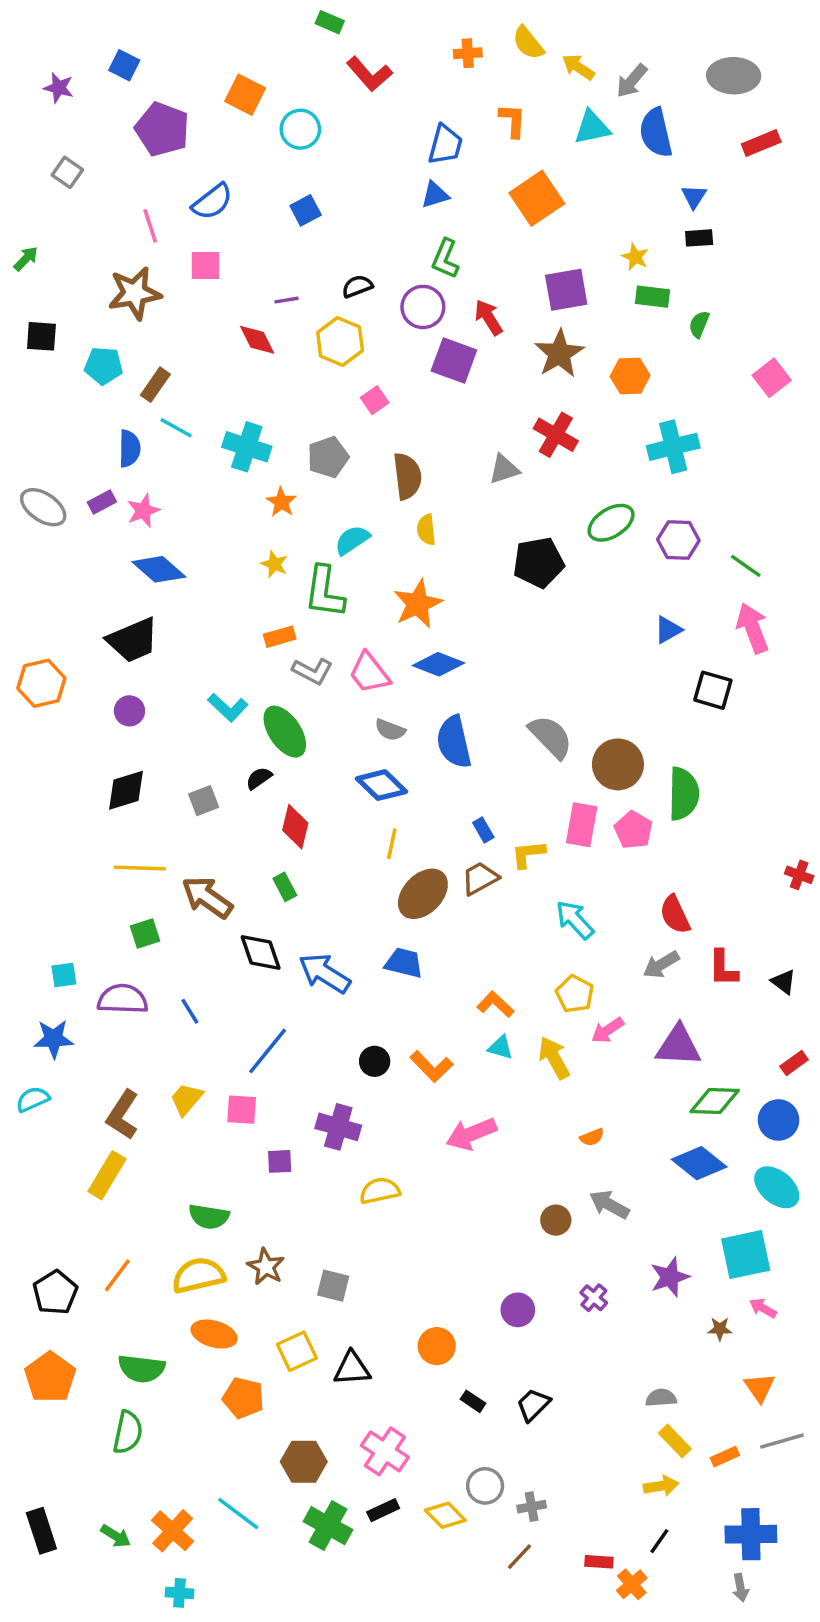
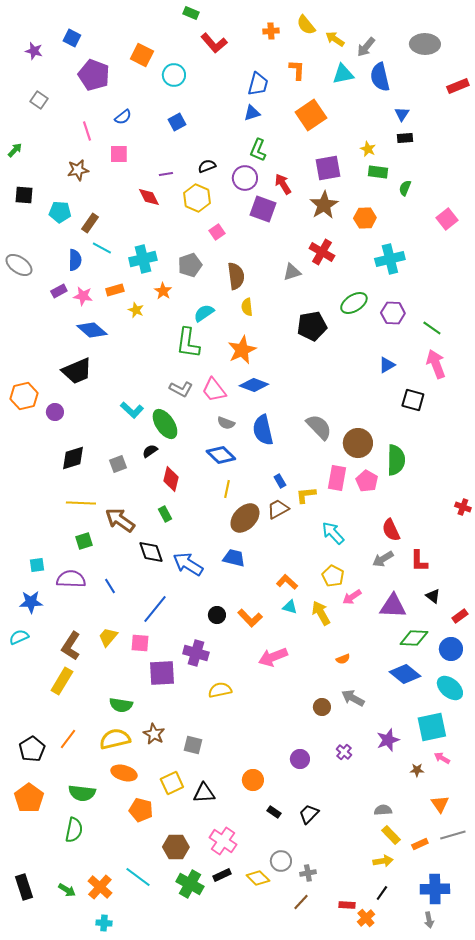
red rectangle: (761, 143) -> (458, 86), moved
blue semicircle: (212, 202) -> (123, 117), size x0.7
brown star: (135, 293) -> (78, 170), size x0.7
cyan cross: (247, 447) -> (143, 259), turned -32
gray ellipse: (43, 507) -> (19, 265), moved
pink star: (143, 511) -> (83, 296), turned 30
yellow star: (274, 564) -> (136, 310), moved
orange rectangle: (280, 637) -> (115, 290), moved
purple circle: (129, 711) -> (55, 412), moved
black triangle: (784, 982) -> (433, 596), moved
purple square: (280, 1161) -> (162, 673), size x1.8

